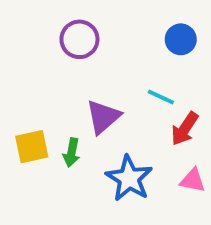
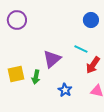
purple circle: (79, 39) -> (17, 20), moved
blue star: (129, 178) -> (65, 90), size x0.6

